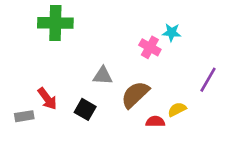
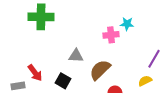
pink cross: (150, 47) -> (111, 35), turned -35
yellow semicircle: (177, 109) -> (145, 81), moved

